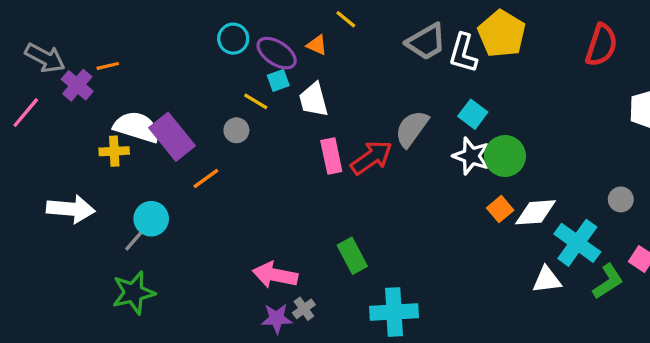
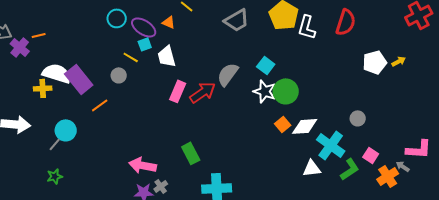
white L-shape: (463, 53) -> (307, 27), moved
pink rectangle: (331, 156) -> (178, 91), turned 35
green star: (133, 293) -> (55, 176), size x0.6

